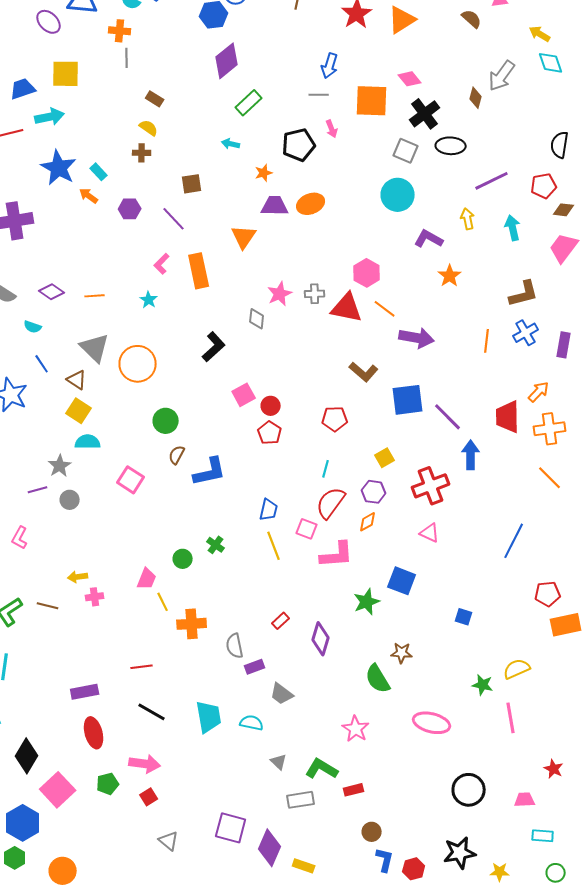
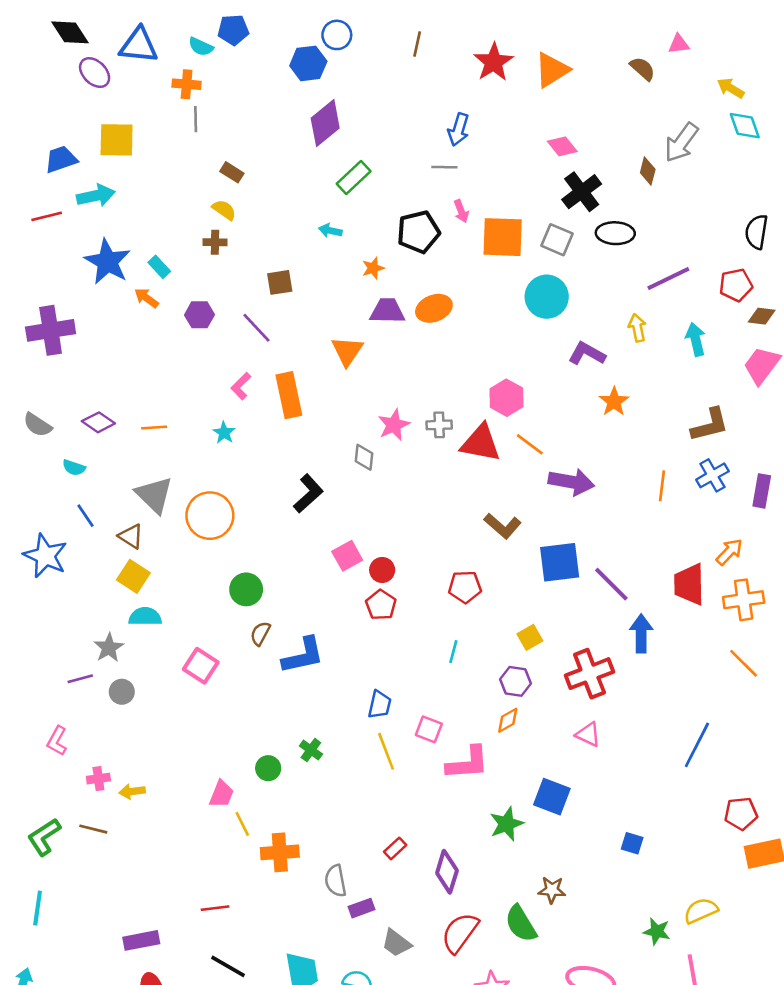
orange square: (372, 101) -> (503, 237), moved
red semicircle: (331, 503) -> (460, 933), moved
pink cross: (95, 597) -> (98, 779), moved

